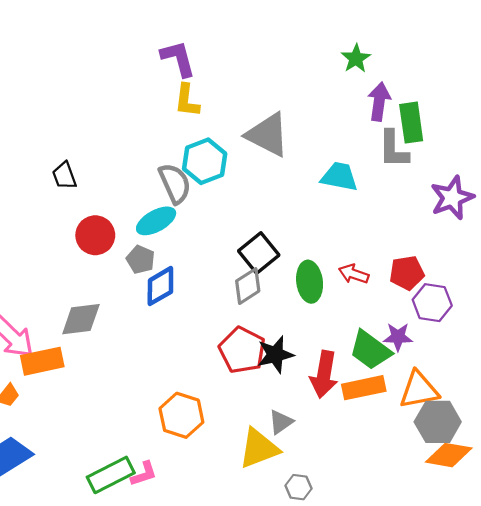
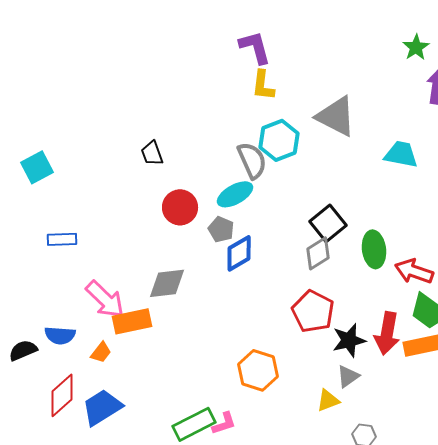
red arrow: (354, 274) -> (414, 271), moved, size x1.4
black star: (275, 355) -> (349, 340), moved
yellow triangle: (259, 448) -> (328, 400), size x0.6

